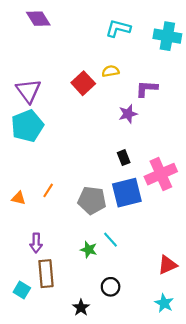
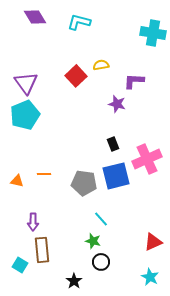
cyan L-shape: (118, 28) -> (79, 22), moved
purple star: (128, 114) -> (117, 104), turned 30
orange line: (48, 190) -> (44, 174), turned 56
green star: (89, 250) -> (93, 241), moved

